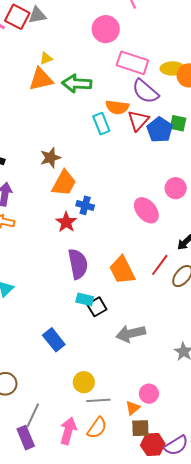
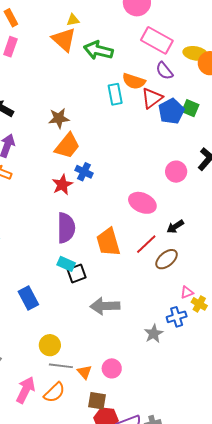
orange triangle: (41, 79) -> (64, 39), turned 44
purple semicircle: (145, 91) -> (164, 71), size x0.7
pink ellipse: (146, 210) -> (142, 203), moved, turned -36
orange triangle: (133, 408) -> (85, 372), moved, turned -42

